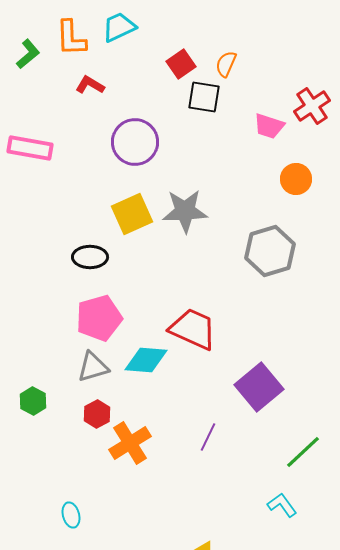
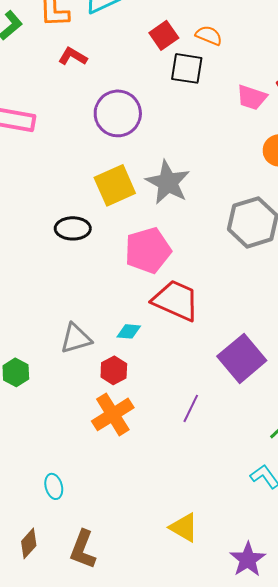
orange semicircle: (226, 64) -> (209, 35), turned 88
gray star: (185, 211) -> (168, 182), turned 30
pink pentagon: (99, 318) -> (148, 250), moved
cyan diamond: (146, 360) -> (129, 331), size x0.6
red hexagon: (97, 414) -> (114, 370), moved

